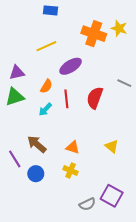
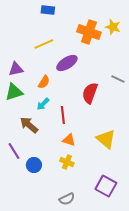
red line: (66, 99) -> (63, 115), moved
brown arrow: (37, 144) -> (29, 125), moved
yellow triangle: (112, 146) -> (106, 139), size x1.5
gray semicircle: (87, 204) -> (67, 199), moved

